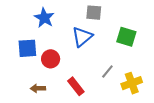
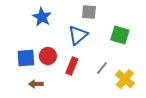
blue square: (27, 48) -> (26, 58), moved
yellow cross: (132, 83) -> (125, 79), turned -30
red rectangle: (76, 86) -> (72, 66), moved, turned 60

